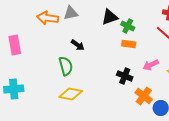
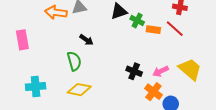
orange rectangle: (129, 44) -> (153, 30), moved
pink arrow: (151, 65) -> (161, 71), moved
cyan cross: (14, 89) -> (36, 87), moved

